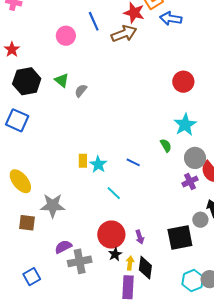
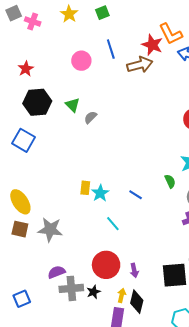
brown square: (27, 223) -> (20, 229), moved
black star: (115, 254) -> (93, 292), moved

